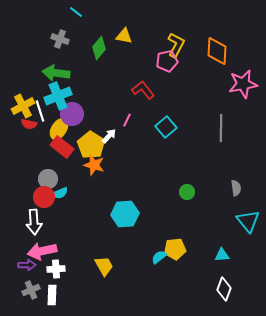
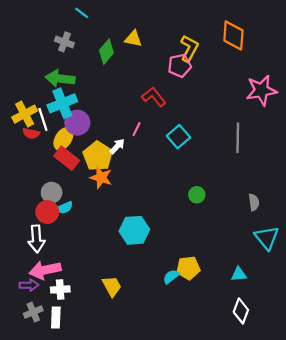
orange diamond: (217, 51) -> (233, 35), moved
green circle: (187, 192) -> (197, 195), moved

